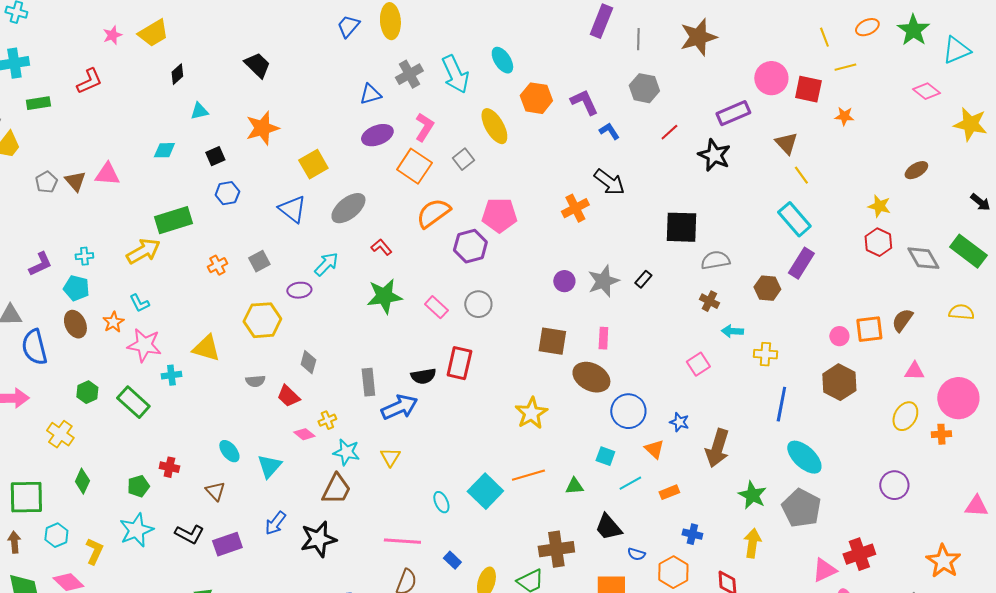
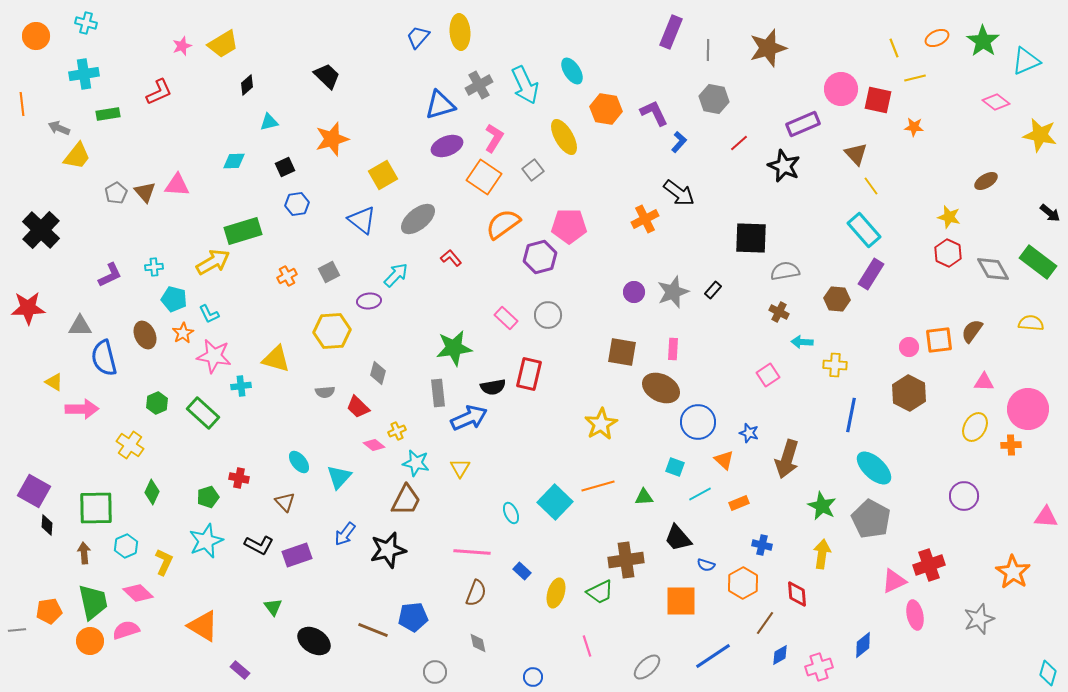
blue triangle: (370, 94) -> (440, 105), size x1.4
blue L-shape: (609, 131) -> (679, 142), turned 75
cyan pentagon: (76, 288) -> (174, 299), moved
green star: (384, 296) -> (454, 348), moved

